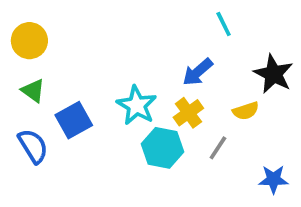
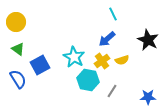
cyan line: (224, 24) -> (113, 14), moved
yellow semicircle: (246, 111) -> (122, 60), moved
gray line: (218, 148) -> (112, 91), moved

